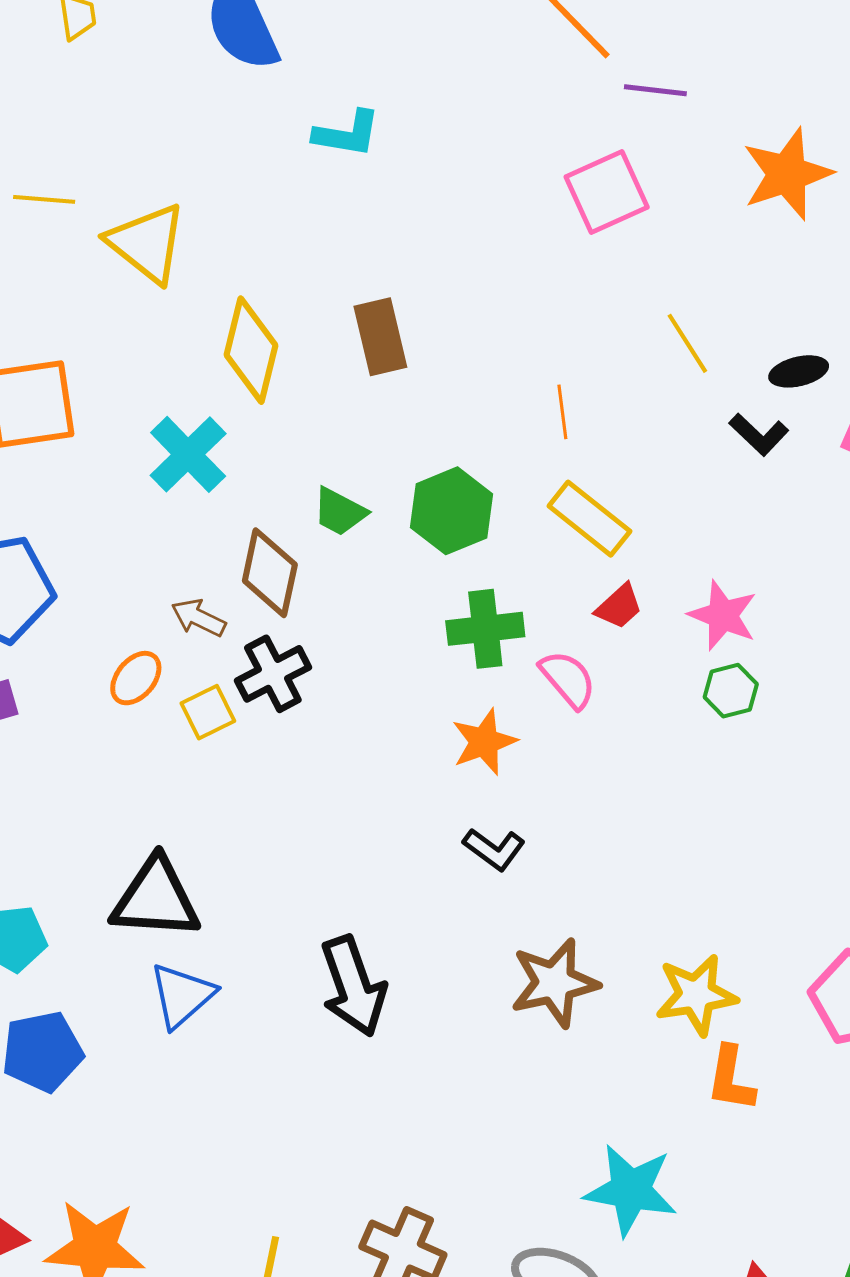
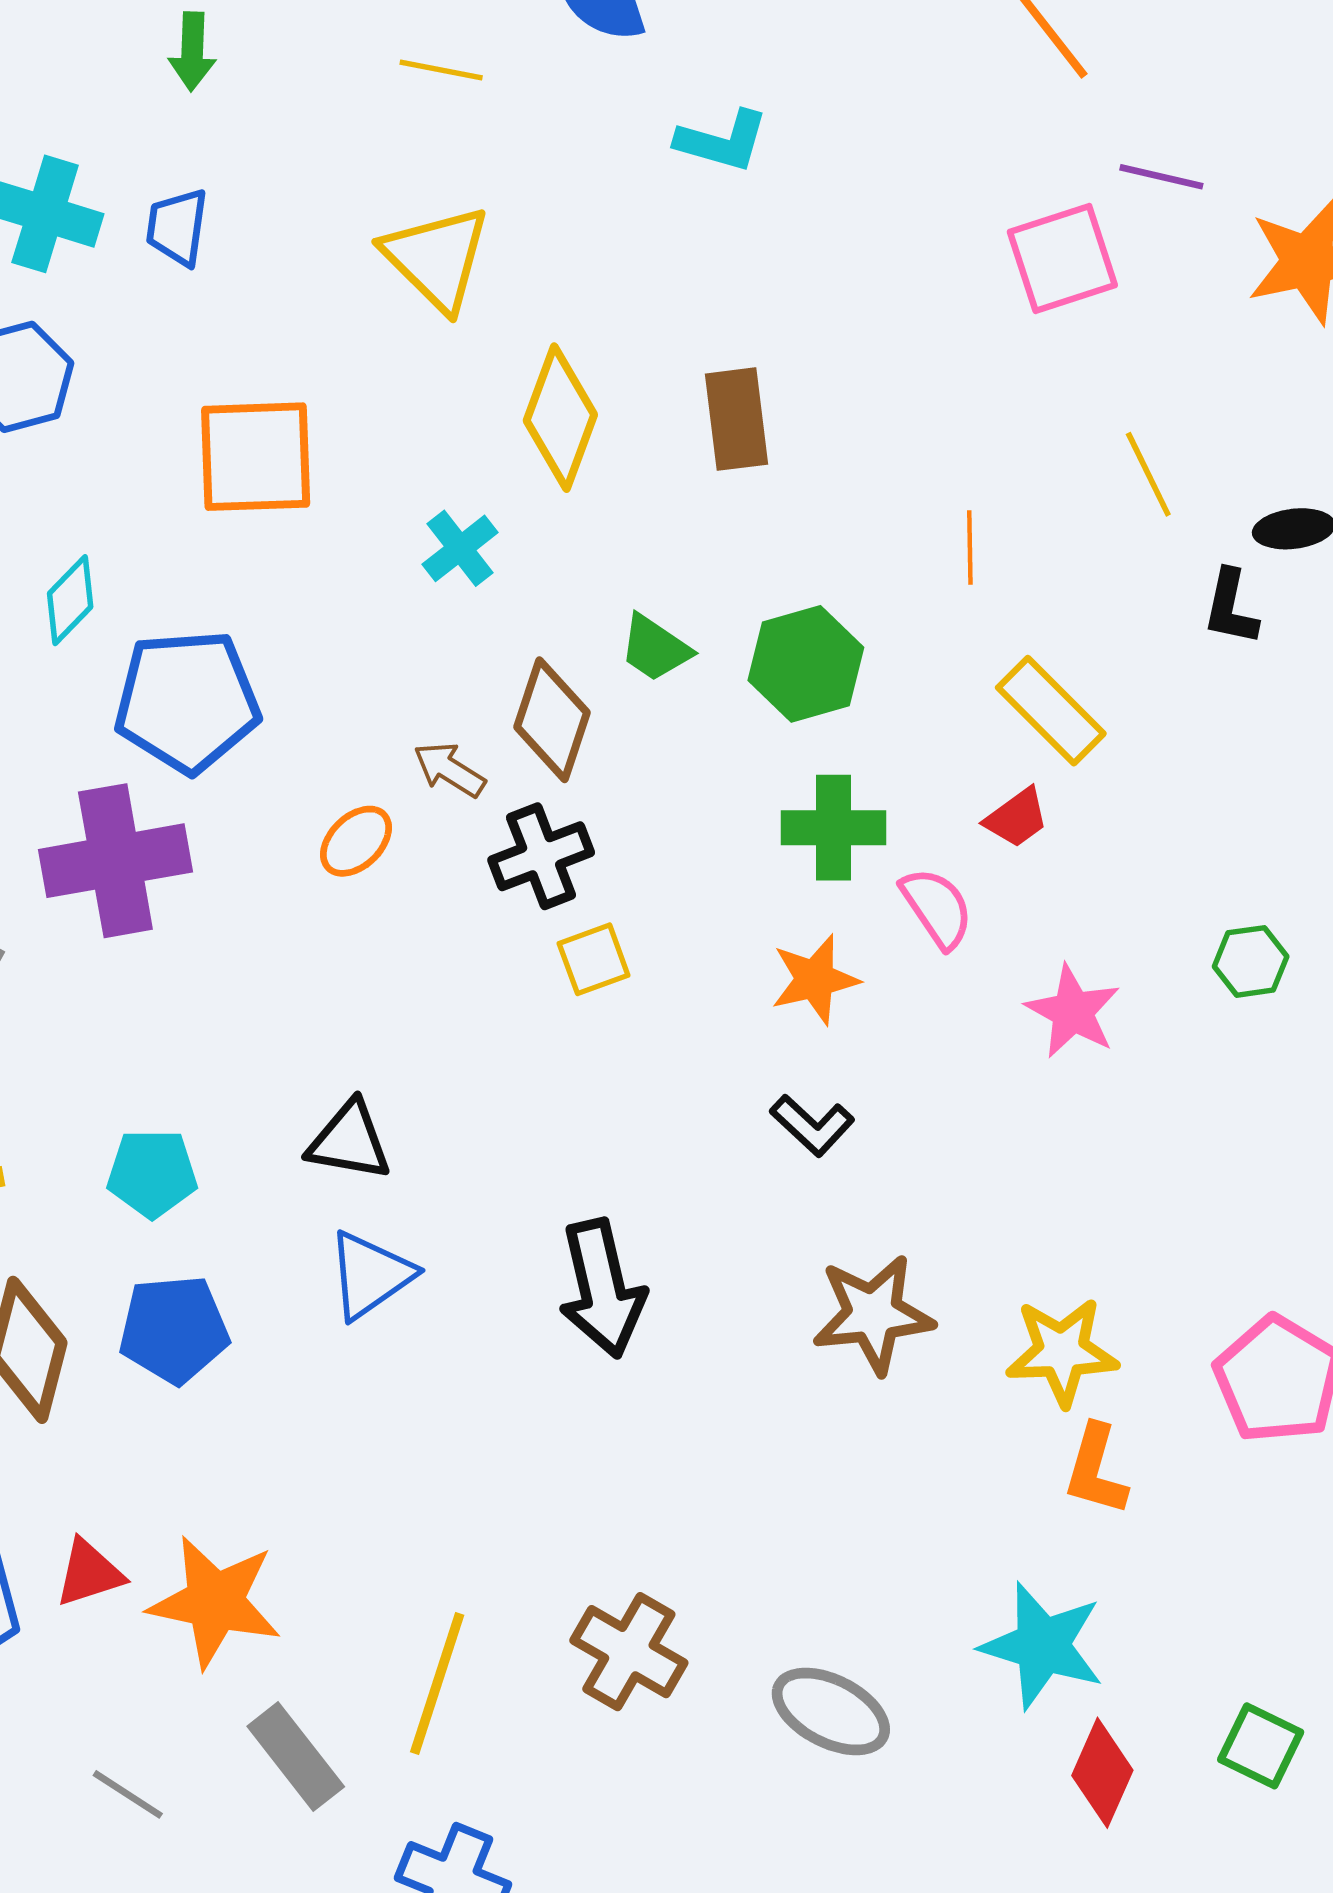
purple line: (655, 90) -> (1161, 177), moved
yellow line: (44, 199) -> (441, 70), moved
black L-shape: (759, 434) -> (1231, 607), turned 52
cyan cross: (188, 454) -> (460, 548), size x0.7
yellow rectangle: (589, 519) -> (1051, 711), moved
pink star: (723, 615) -> (1073, 1012), moved
green hexagon: (731, 691) -> (1251, 961), moved
yellow square: (208, 712) -> (594, 959), moved
black triangle: (156, 899) -> (349, 1141), size x0.7
cyan star: (631, 1190) -> (1042, 1646), moved

